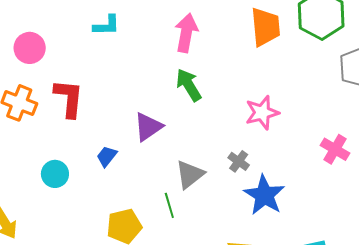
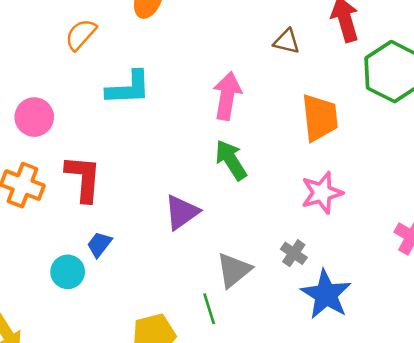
cyan L-shape: (106, 25) -> (129, 88), size x1.4
orange trapezoid: (265, 27) -> (320, 118), moved
blue trapezoid: (107, 156) -> (99, 244), moved

